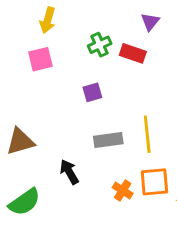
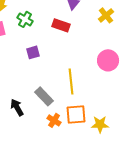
green cross: (100, 45) -> (25, 19), moved, turned -35
gray rectangle: (108, 140) -> (44, 96), moved, turned 54

